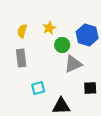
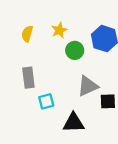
gray rectangle: (21, 58) -> (28, 78), moved
gray triangle: (73, 64) -> (88, 86), moved

